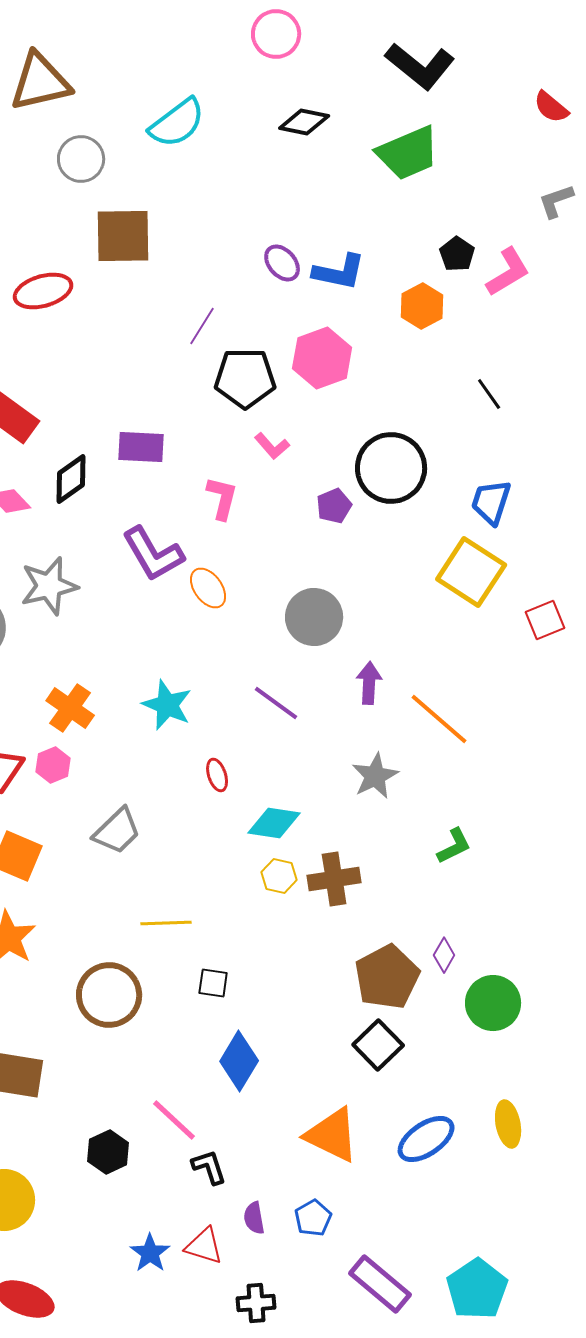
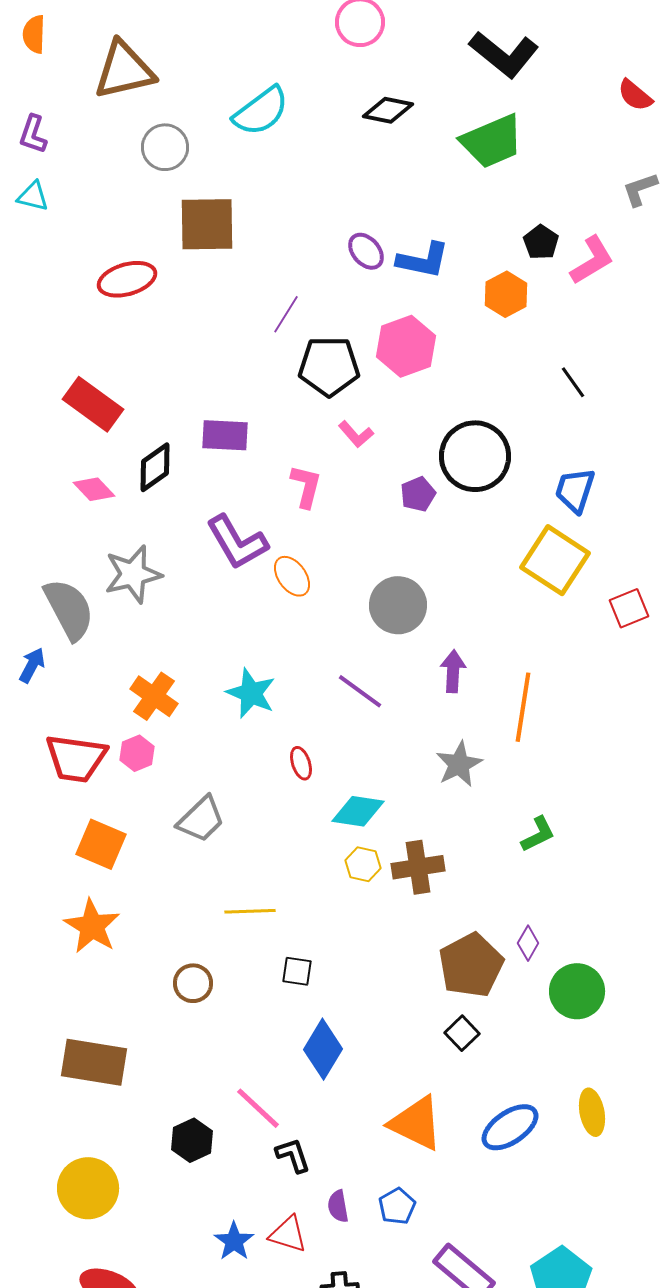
orange line: (439, 719) -> (523, 707), turned 58
brown circle: (109, 995) -> (193, 983), size x0.6
black square: (378, 1045) -> (462, 1033), size x0.7

